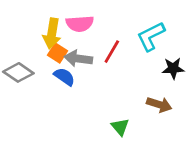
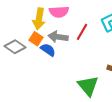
orange square: (57, 53) -> (36, 39), moved
green triangle: (120, 127) -> (88, 86), size x1.6

